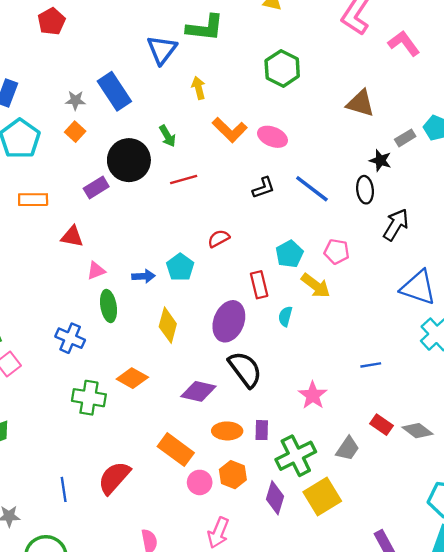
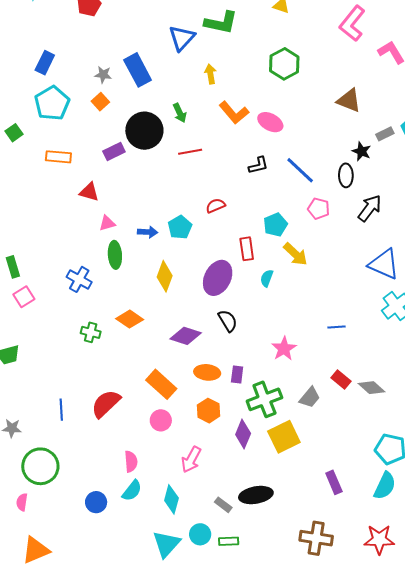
pink pentagon: (337, 252) -> (319, 209), moved
black semicircle: (245, 369) -> (228, 321), size x0.7
green cross: (89, 398) -> (91, 332), size x0.7
pink circle: (200, 482) -> (161, 420), moved

